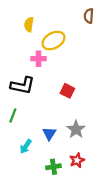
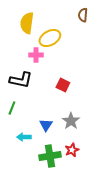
yellow semicircle: (29, 24) -> (27, 23), size x1.5
cyan arrow: (26, 146) -> (24, 137), turned 56
green cross: (53, 167) -> (50, 156), size x1.5

